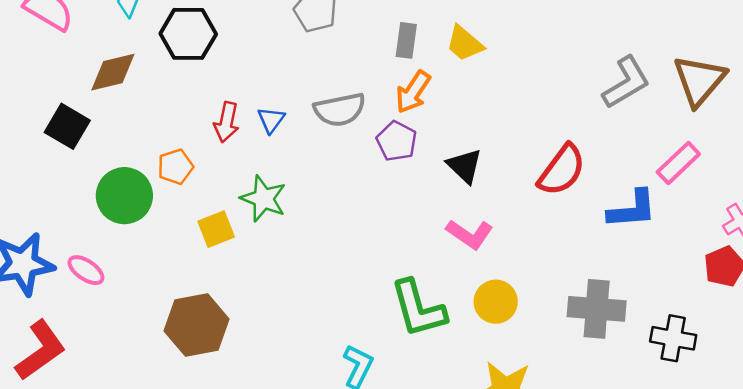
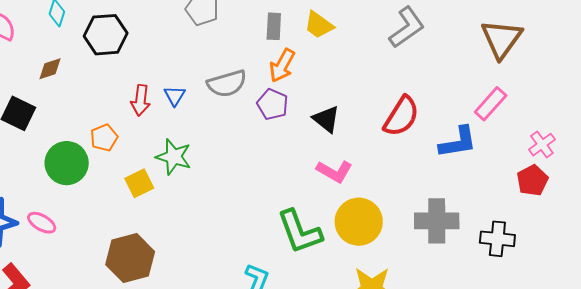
brown diamond: (113, 72) -> (50, 69), size x0.7
gray L-shape: (626, 82) -> (407, 27), moved
yellow circle: (496, 302) -> (359, 222), size x1.4

